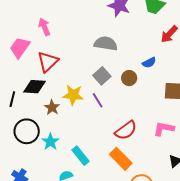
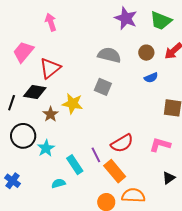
pink arrow: (44, 27) -> (51, 22), moved
gray square: (102, 76) -> (103, 87), turned -30
brown circle: (129, 78) -> (146, 53), moved
purple line: (98, 100) -> (96, 155), moved

